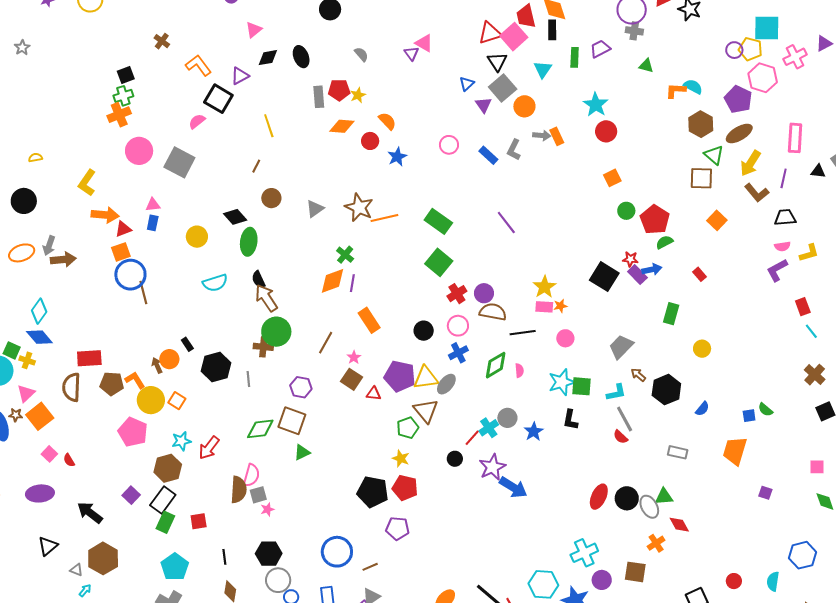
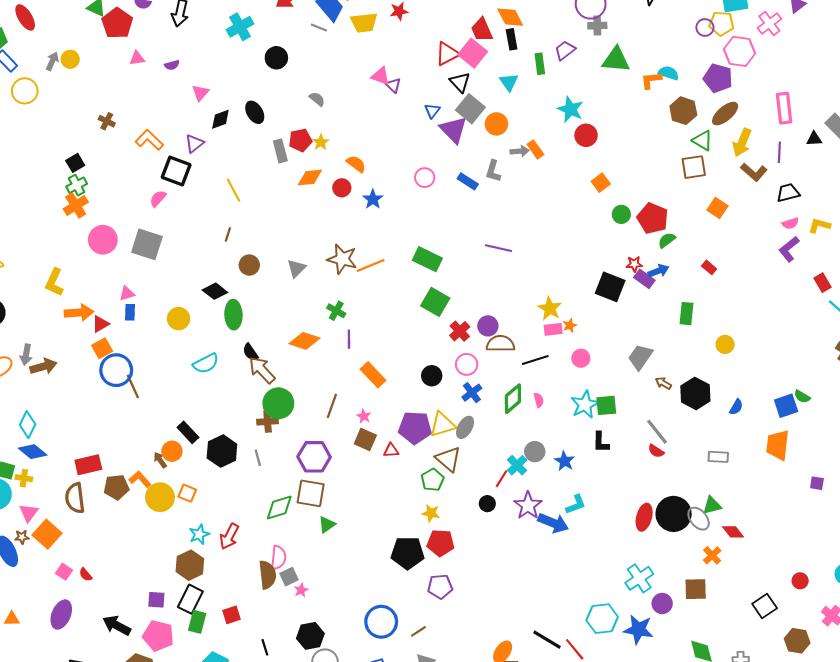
purple triangle: (412, 53) -> (393, 85), moved
green triangle: (646, 66) -> (616, 60), size x1.8
purple triangle: (483, 105) -> (453, 130), size x1.6
purple line: (506, 222) -> (498, 248), turned -30
yellow L-shape: (809, 253) -> (819, 225), turned -140
orange diamond: (332, 281) -> (304, 341), moved, turned 48
black rectangle: (187, 344) -> (188, 432), size x1.5
purple hexagon: (301, 387) -> (314, 457), size x1.4
cyan L-shape: (616, 392) -> (576, 505), moved
blue square: (749, 416) -> (786, 406), size x1.6
pink pentagon: (133, 432) -> (158, 636), moved
purple ellipse: (40, 493) -> (61, 615), turned -52
purple square: (131, 495) -> (156, 600), turned -30
black circle: (627, 498) -> (674, 514), size x1.4

